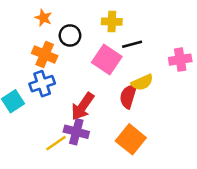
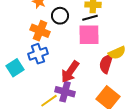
black line: (132, 44) -> (90, 18), moved
pink square: (107, 60) -> (89, 35), turned -35

